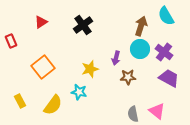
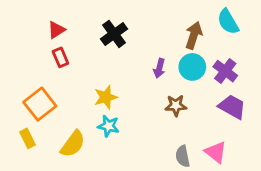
red rectangle: (11, 41) -> (60, 57), moved
purple arrow: (116, 58) -> (159, 68), moved
orange square: (43, 67) -> (40, 104), moved
yellow star: (90, 69) -> (106, 97), moved

